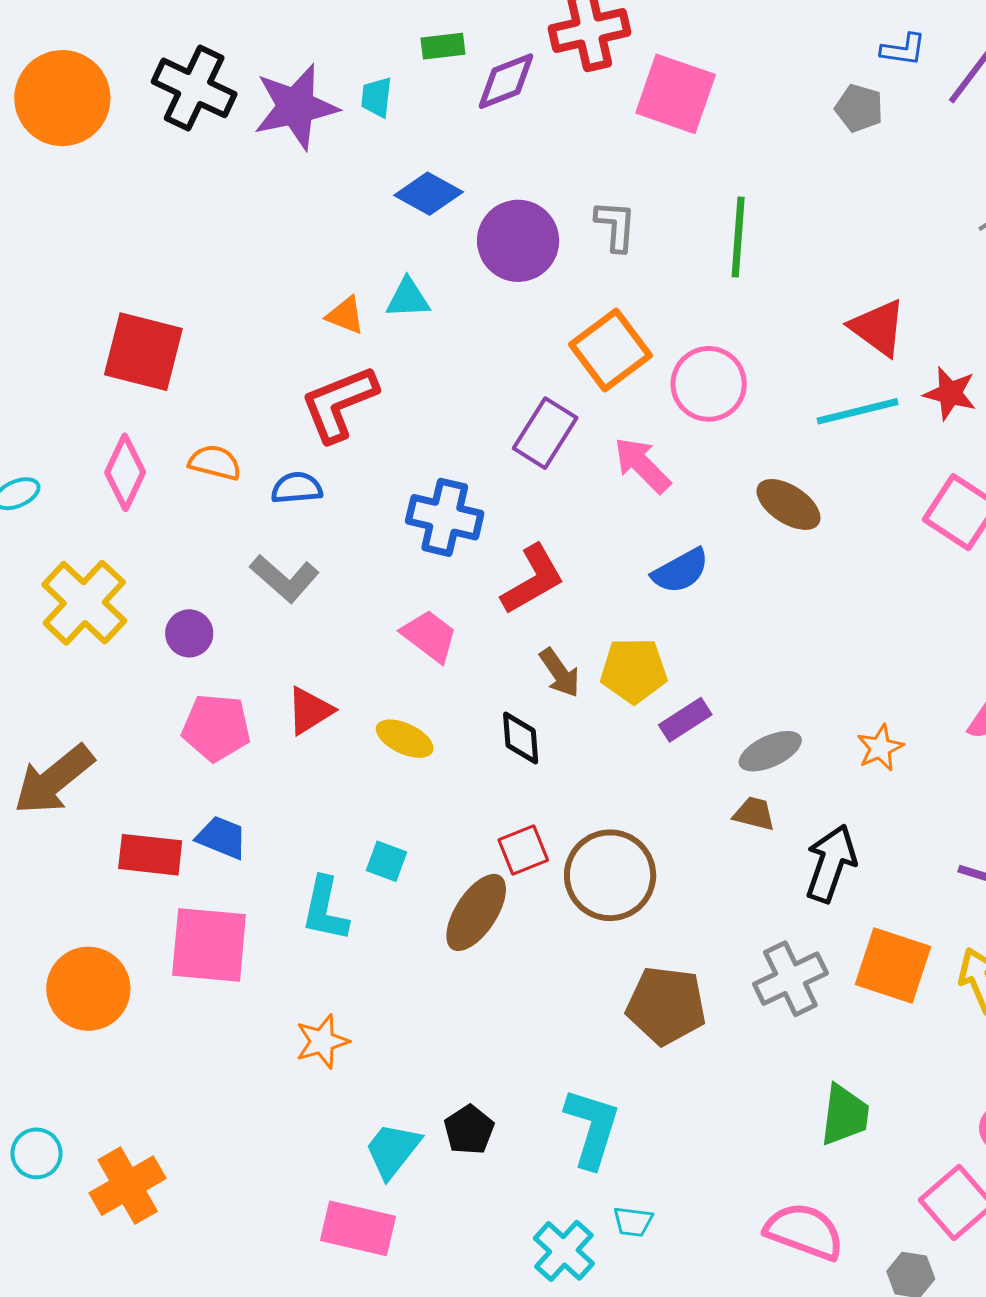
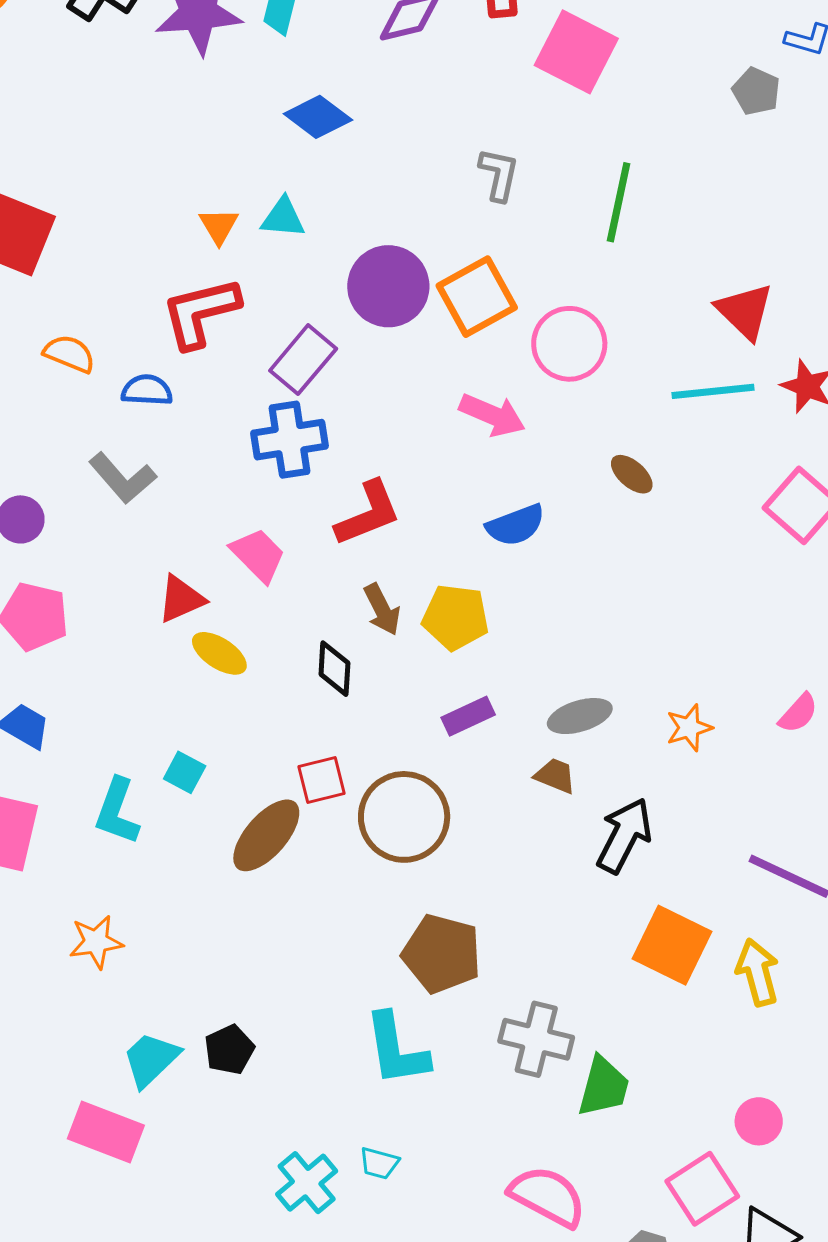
purple circle: (518, 241) -> (388, 286), moved
orange triangle: (345, 315) -> (219, 226), turned 30
purple rectangle: (545, 433) -> (303, 360), moved
pink arrow: (642, 465) -> (492, 415), turned 150
brown ellipse: (788, 504) -> (632, 474), size x0.7
blue cross: (445, 517) -> (289, 440), turned -30
red triangle: (310, 711) -> (181, 599), moved
purple rectangle: (685, 720) -> (468, 716), moved
gray cross: (790, 979) -> (536, 1039), moved, turned 32
cyan L-shape: (592, 1128) -> (396, 1049), moved, turned 146

